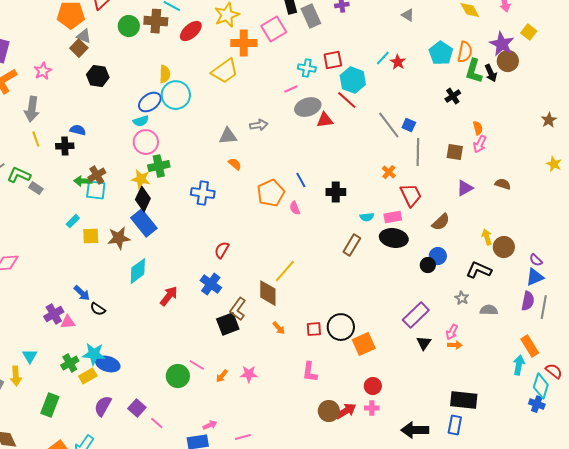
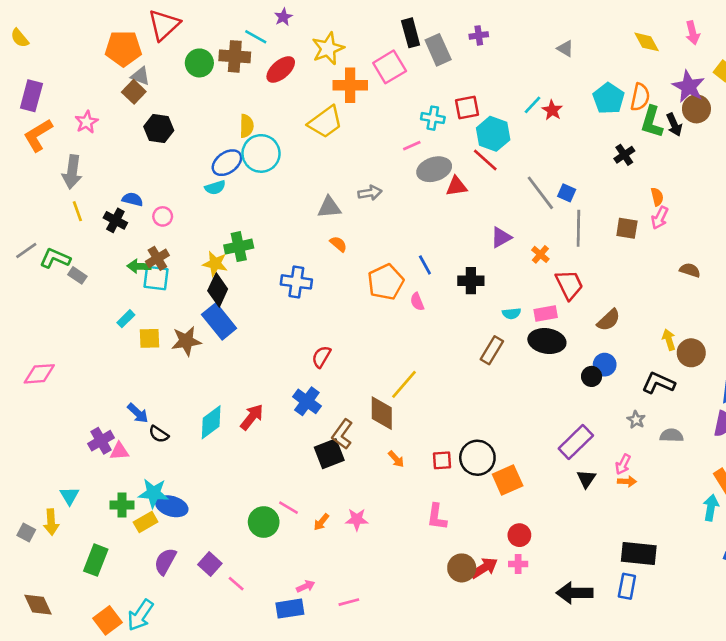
pink circle: (146, 142) -> (163, 216), moved, size x0.6
black cross: (65, 146) -> (115, 220), turned 30
purple triangle: (465, 188) -> (501, 237), moved
cyan diamond: (138, 271) -> (211, 422), moved
green cross: (70, 363) -> (122, 505), turned 30

